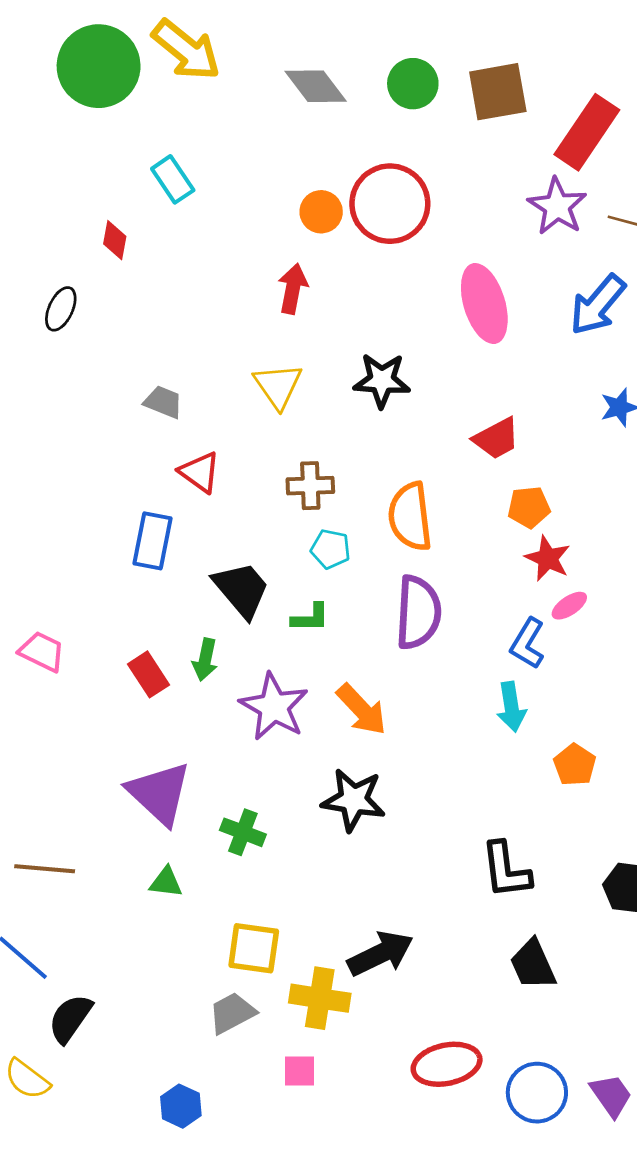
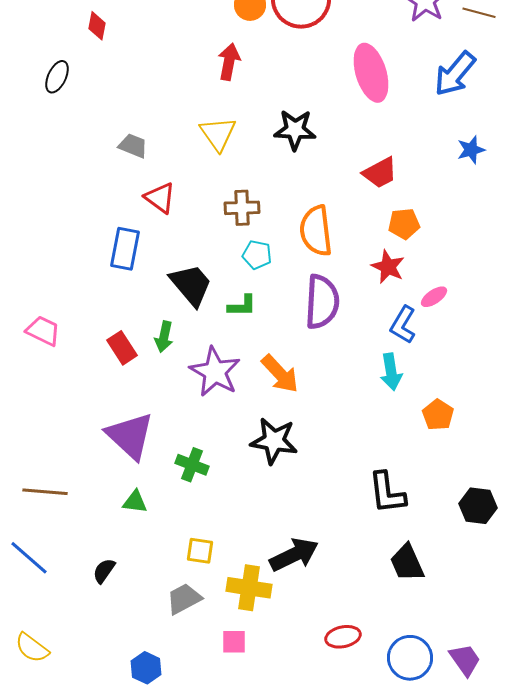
red star: (548, 558) -> (388, 267), moved
yellow square: (254, 948) -> (200, 551), size x0.7
black semicircle: (70, 1018) -> (104, 571), moved, size x0.7
red ellipse: (447, 1064) -> (343, 637), size x0.7

